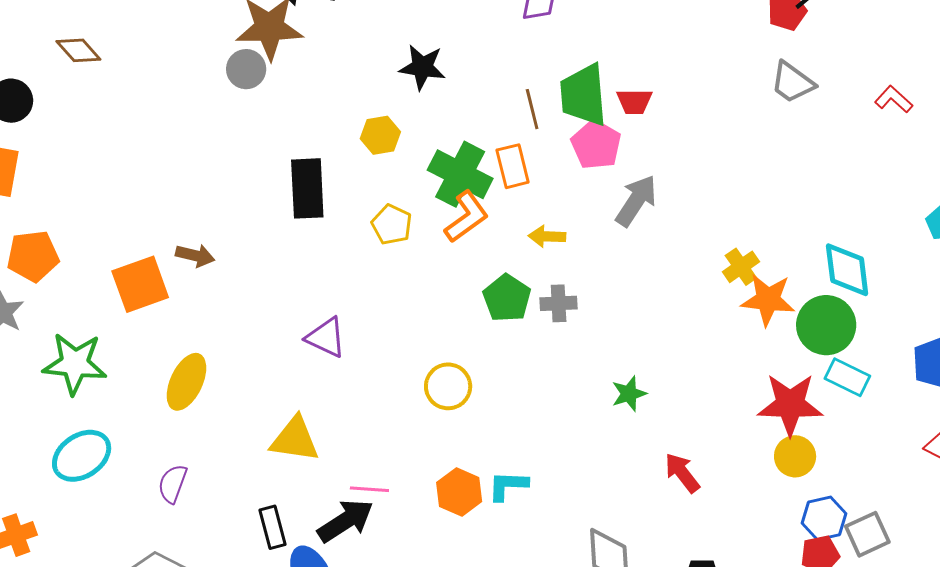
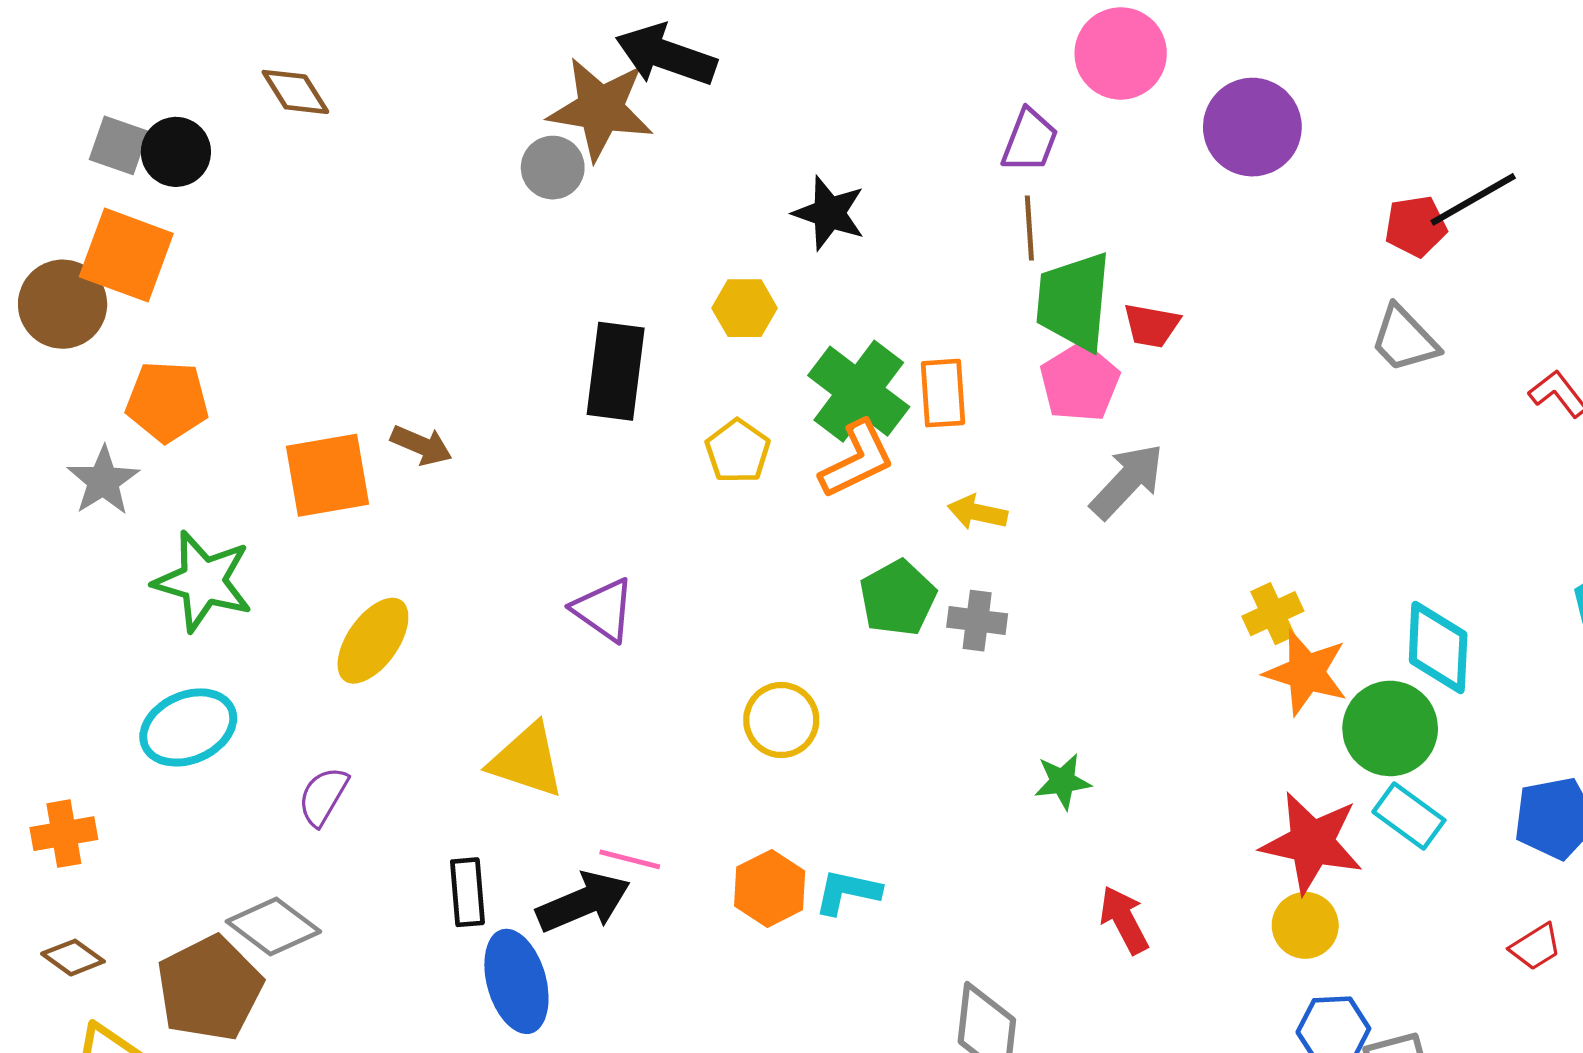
brown line: (532, 109) -> (1029, 228), moved

